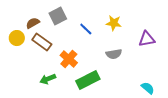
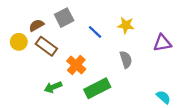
gray semicircle: (114, 54) -> (126, 60), turned -98

